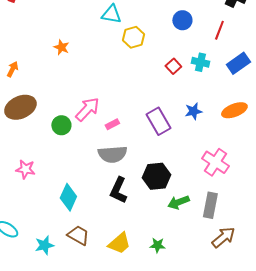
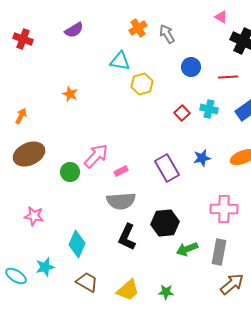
red line: (219, 30) -> (228, 77), turned 66
pink cross: (215, 162) -> (224, 209), turned -32
cyan star: (44, 245) -> (45, 267), moved

